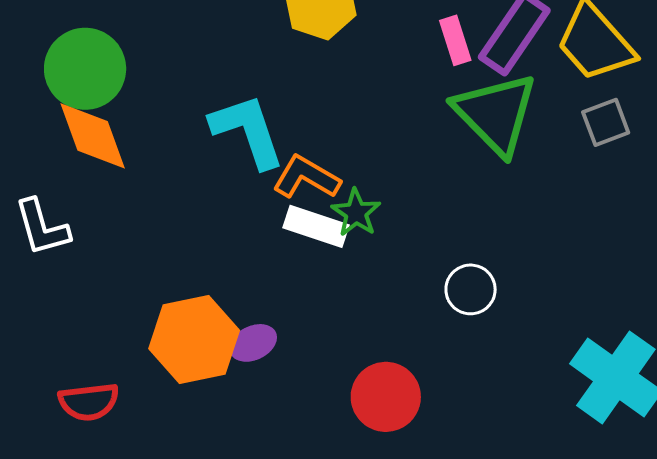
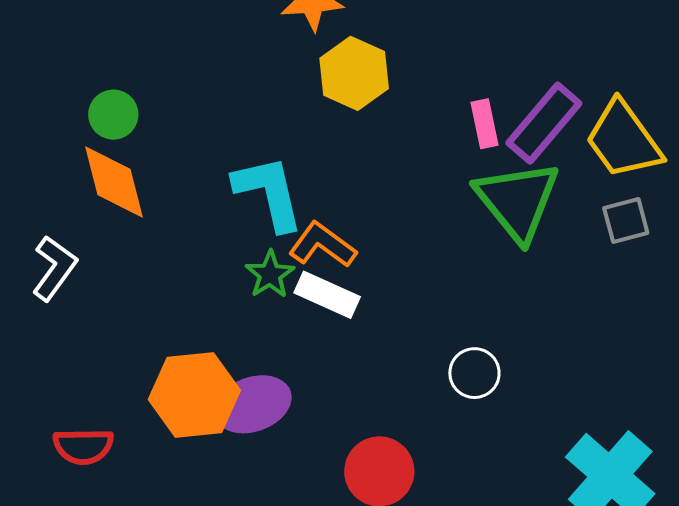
green circle: (85, 69) -> (113, 115), size x0.6
green star: (356, 213) -> (270, 274), moved
white L-shape: (42, 227) -> (54, 268), turned -134
purple ellipse: (253, 343) -> (253, 404), size x1.6

